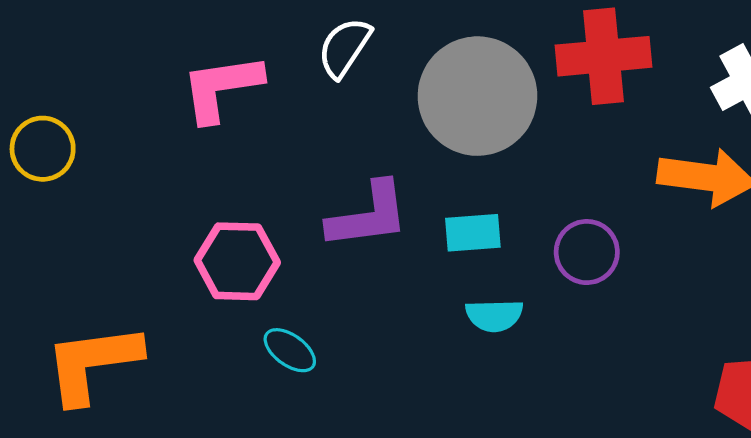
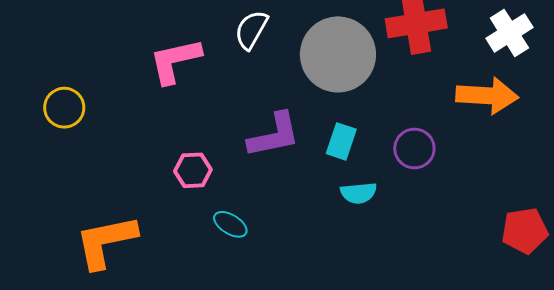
cyan rectangle: (473, 233) -> (341, 141), turned -63
pink hexagon: (237, 261) -> (193, 170), size x0.7

